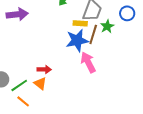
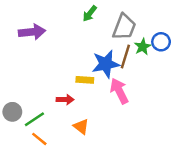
blue circle: (127, 13) -> (161, 42), moved
yellow rectangle: (80, 23) -> (85, 80), moved
orange triangle: (40, 83) -> (81, 127), moved

